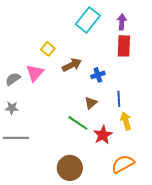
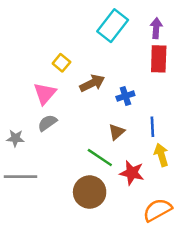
gray semicircle: (13, 79) -> (47, 123), moved
red star: (103, 135) -> (132, 173), turned -30
brown circle: (70, 168) -> (90, 192), moved

